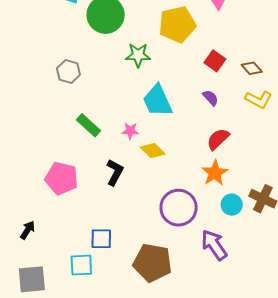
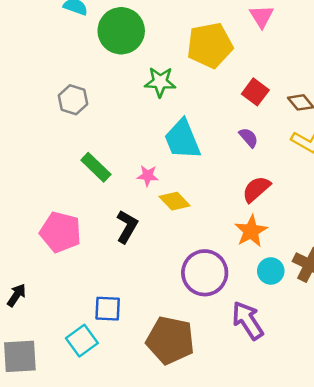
cyan square: (81, 265) -> (82, 341), turned -35

